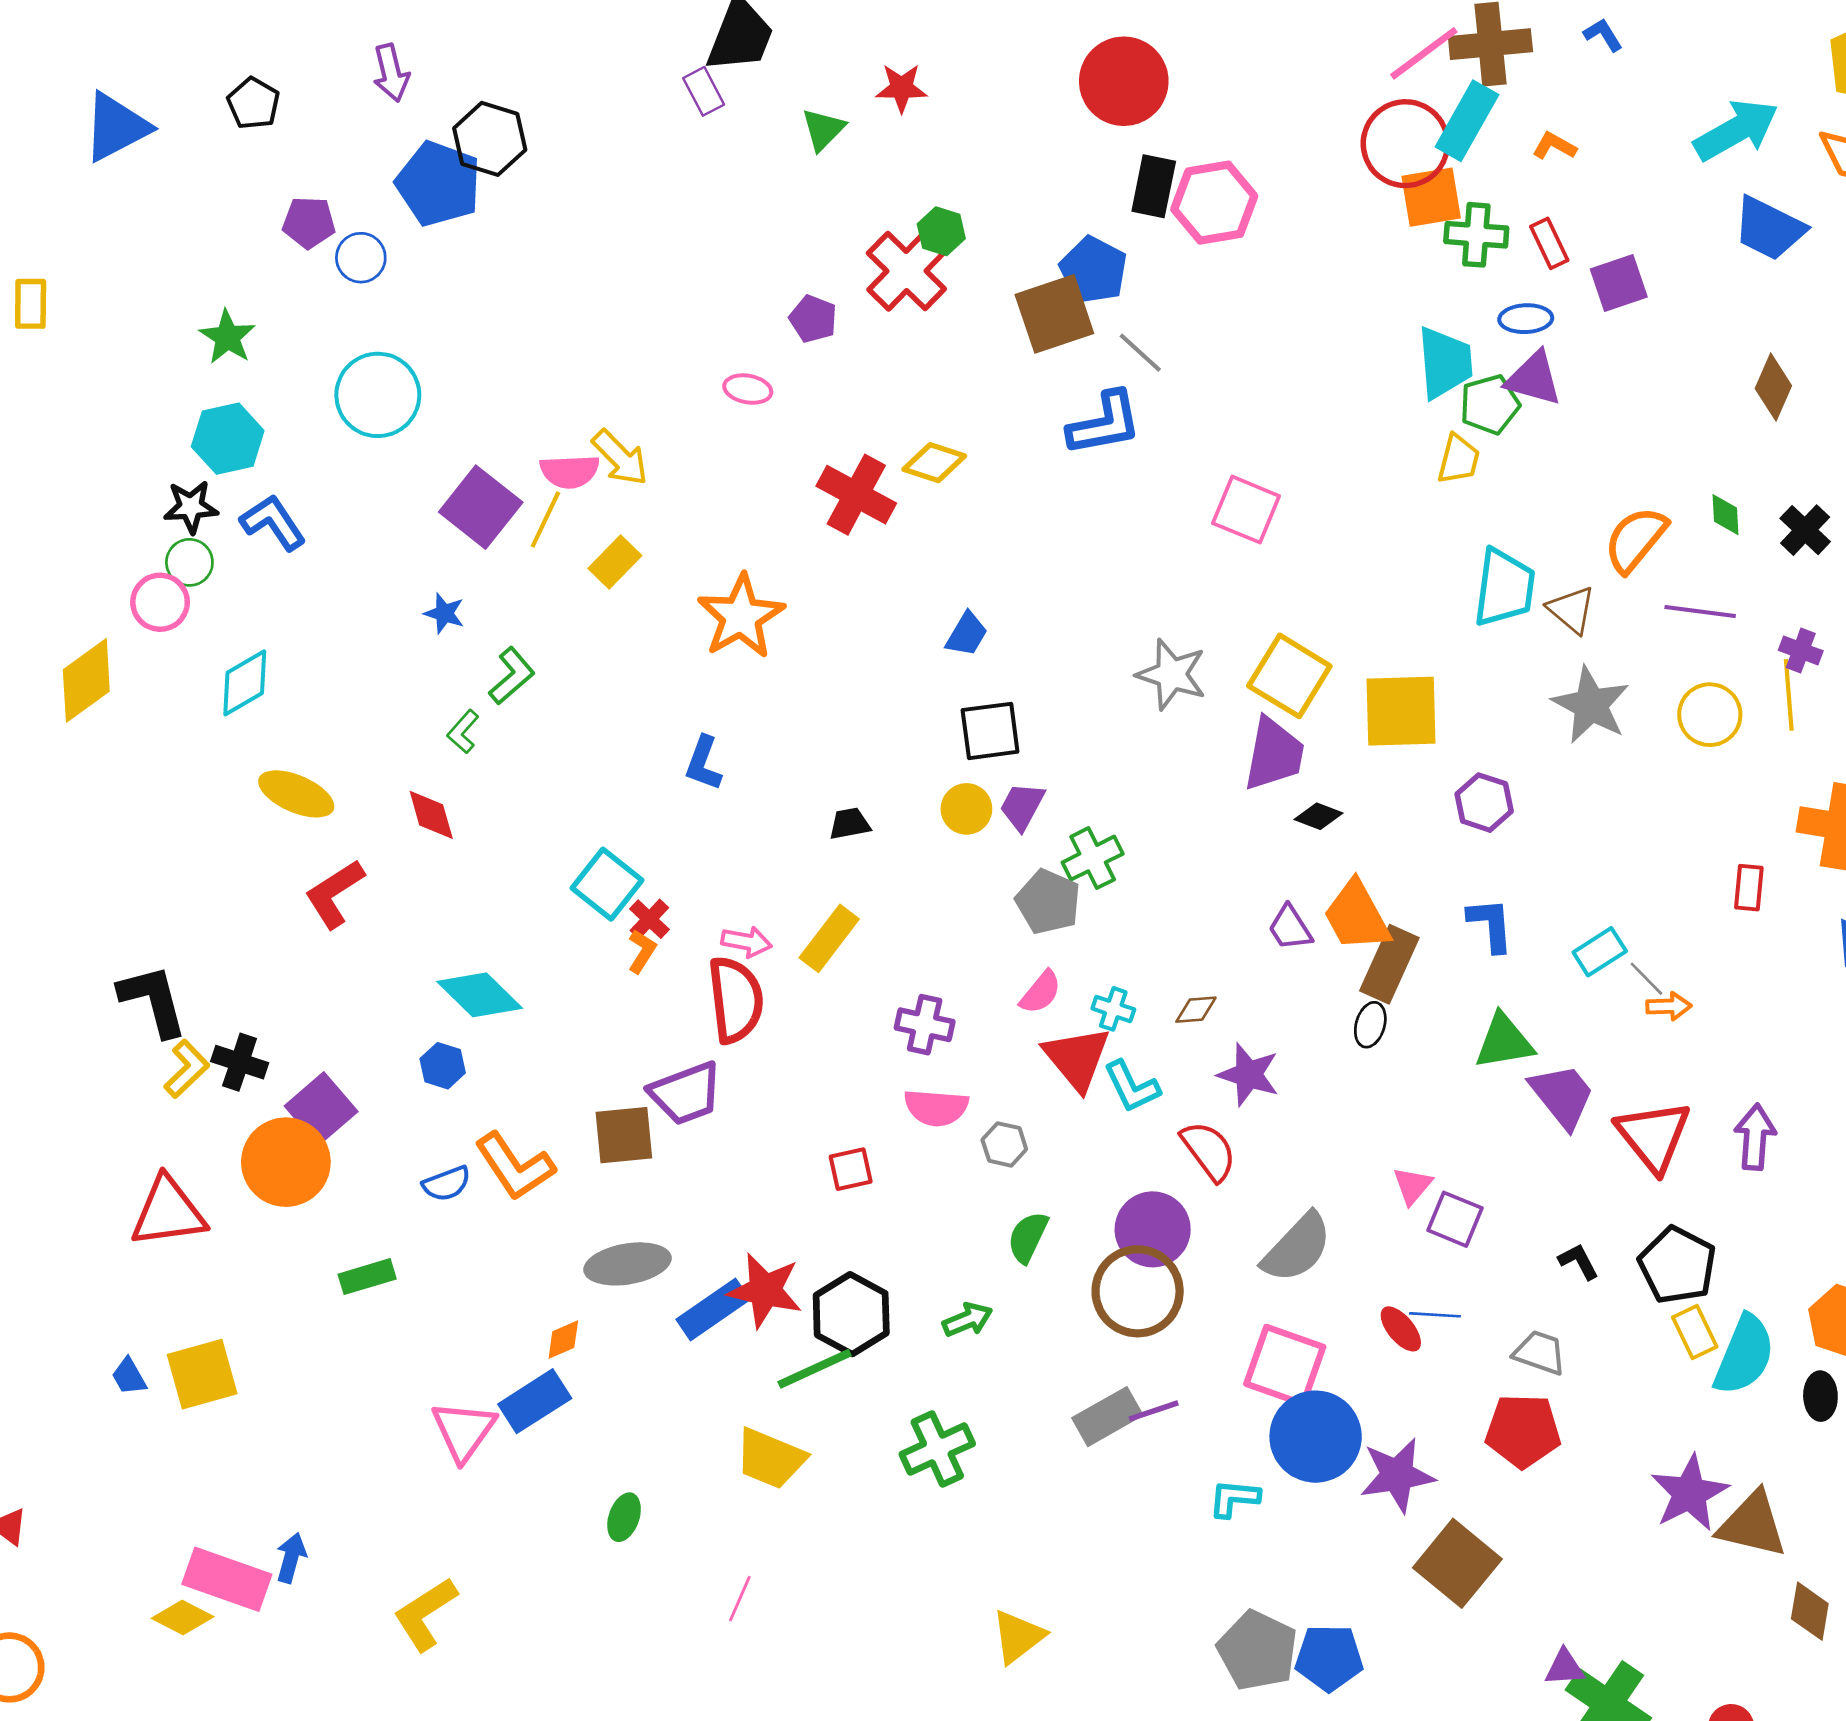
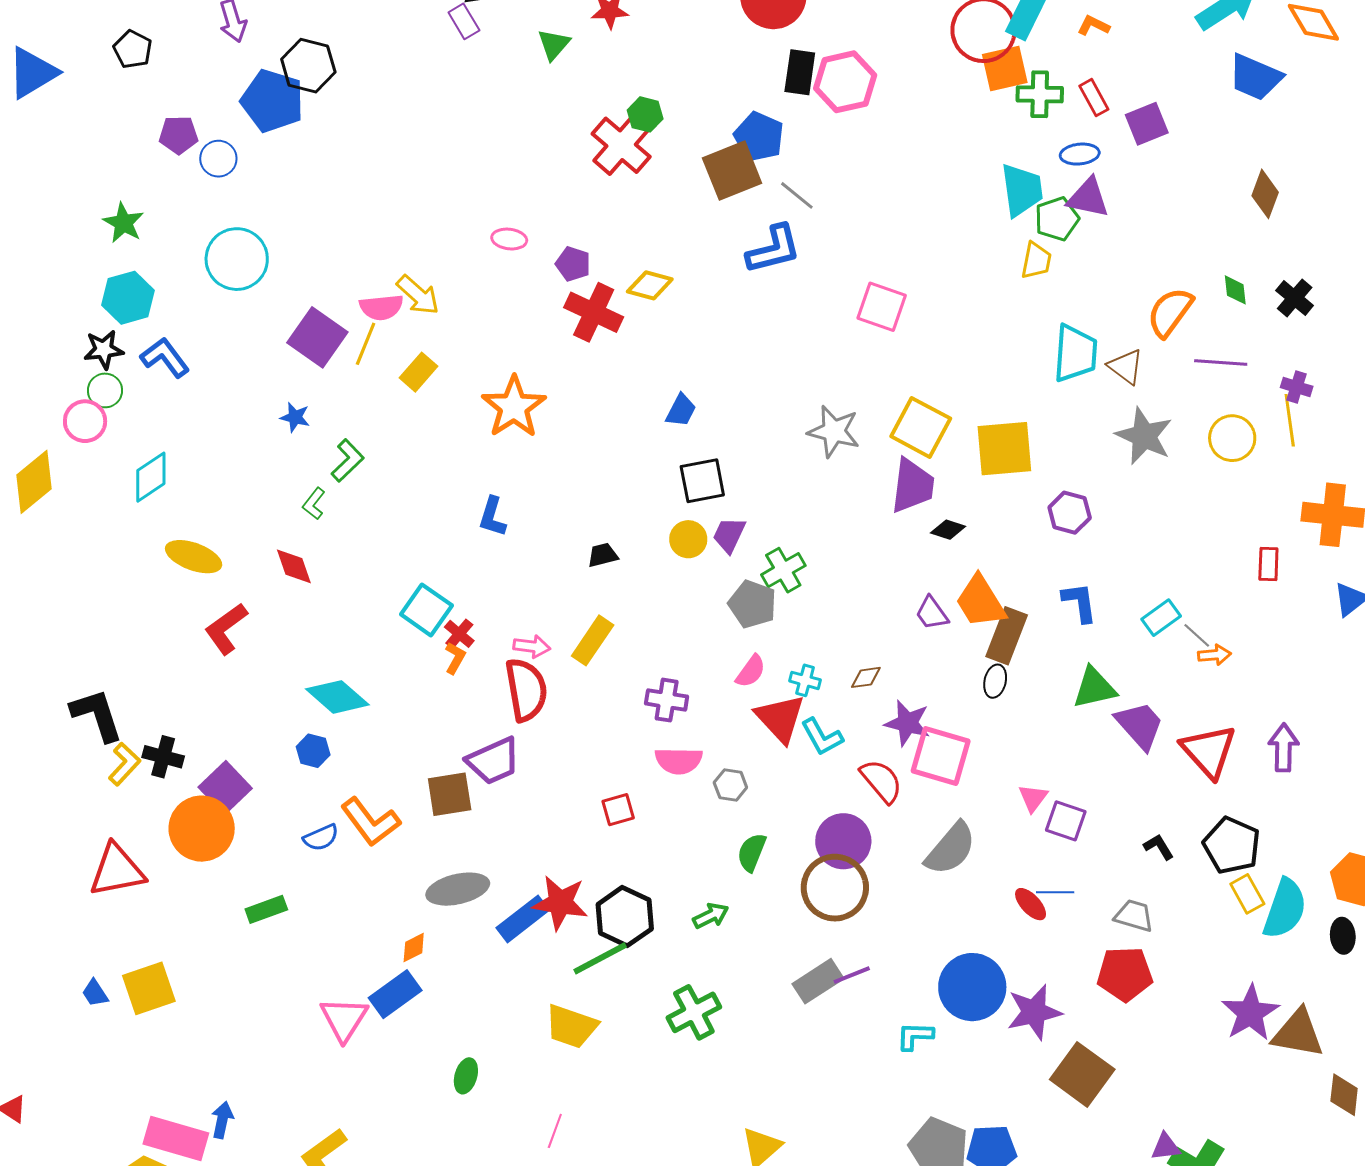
purple pentagon: (813, 319) -> (573, 264), moved
pink square: (1285, 1365) -> (941, 756), moved

